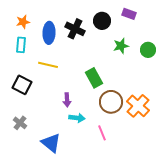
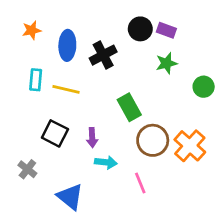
purple rectangle: (129, 14) -> (166, 30), moved
black cross: (75, 29) -> (103, 55), moved, turned 36
cyan rectangle: (21, 45) -> (36, 80), moved
green circle: (148, 50) -> (204, 87), moved
black square: (22, 85) -> (55, 133), moved

